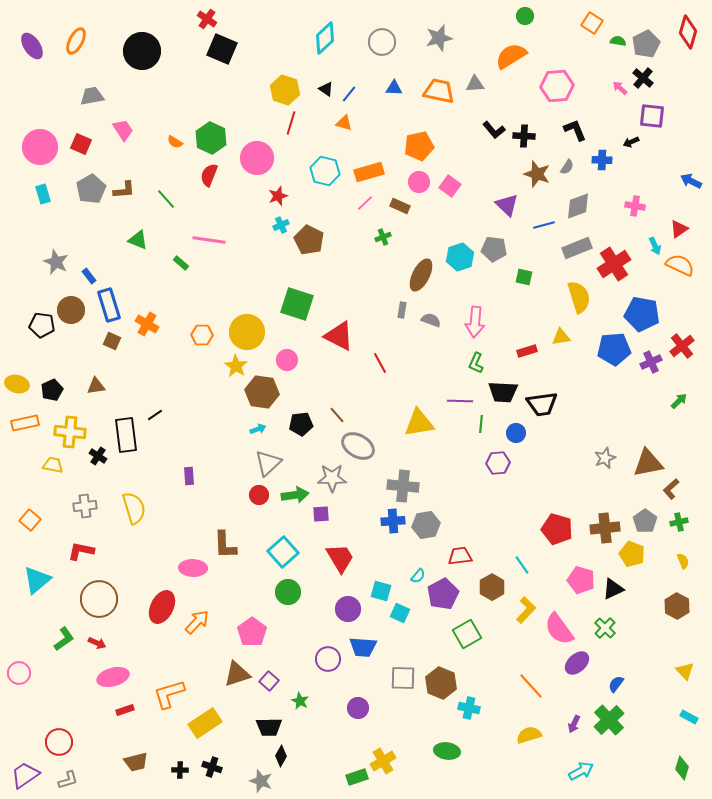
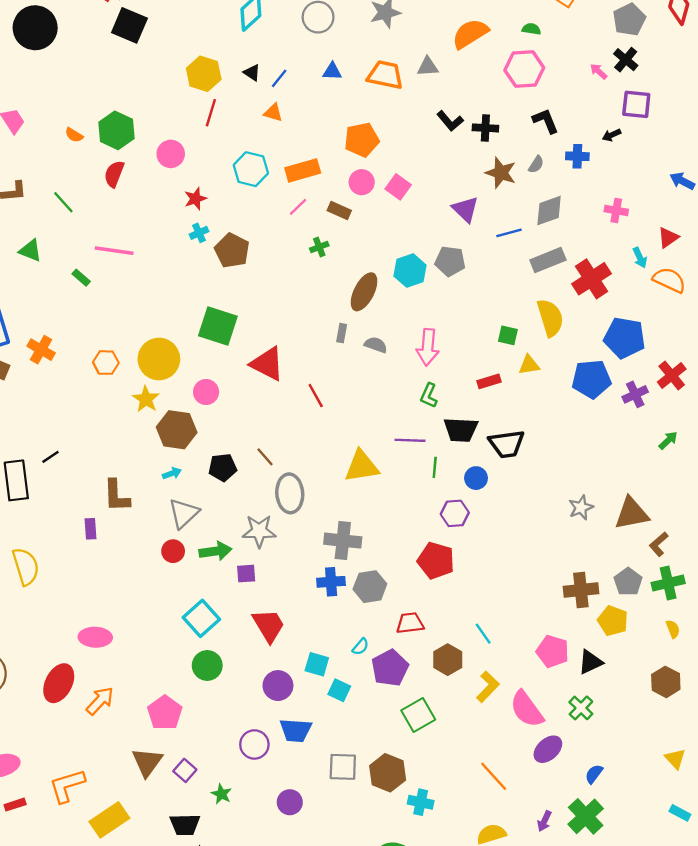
green semicircle: (618, 41) -> (531, 29), moved
pink circle: (257, 158) -> (171, 154), size x0.7
green square: (524, 277) -> (508, 335), moved
gray ellipse: (358, 446) -> (290, 493), turned 56
green cross: (679, 522) -> (668, 583), size x1.5
red pentagon: (557, 529) -> (436, 561), moved
brown L-shape: (225, 545) -> (116, 496), moved
brown triangle: (237, 674) -> (147, 762), turned -36

